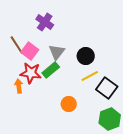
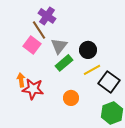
brown line: (17, 45) -> (39, 30), moved
green rectangle: (51, 70) -> (64, 63), moved
red star: (31, 73) -> (33, 89), moved

